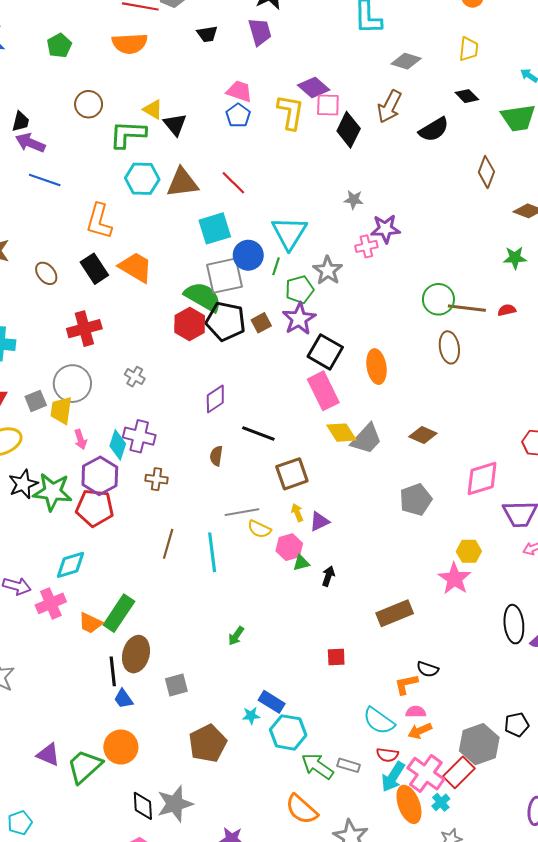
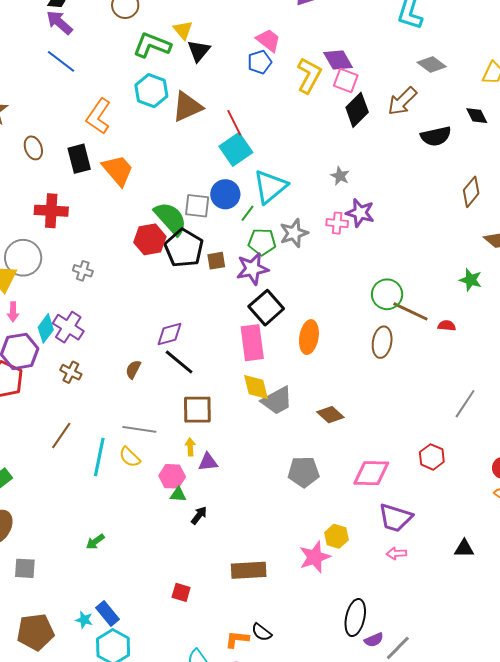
brown triangle: (182, 183) -> (187, 107), turned -36
cyan square: (215, 228) -> (236, 149), moved, turned -36
gray square: (224, 276) -> (197, 206), size x0.7
gray cross: (135, 377) -> (83, 271), turned -30
purple diamond: (215, 399) -> (170, 334), moved
yellow semicircle: (259, 529) -> (130, 457), moved

